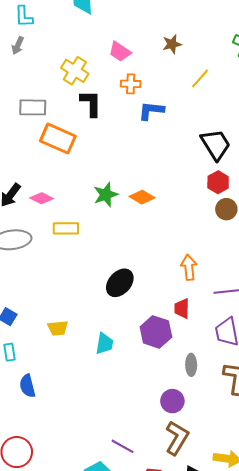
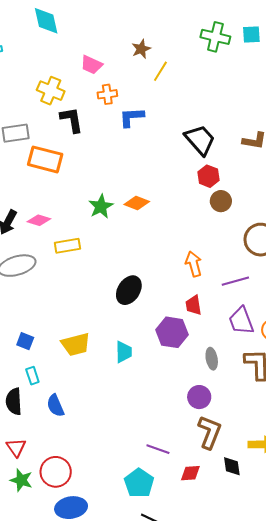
yellow line: (200, 79) -> (160, 71), moved
yellow trapezoid: (58, 328) -> (76, 344), size x1.4

